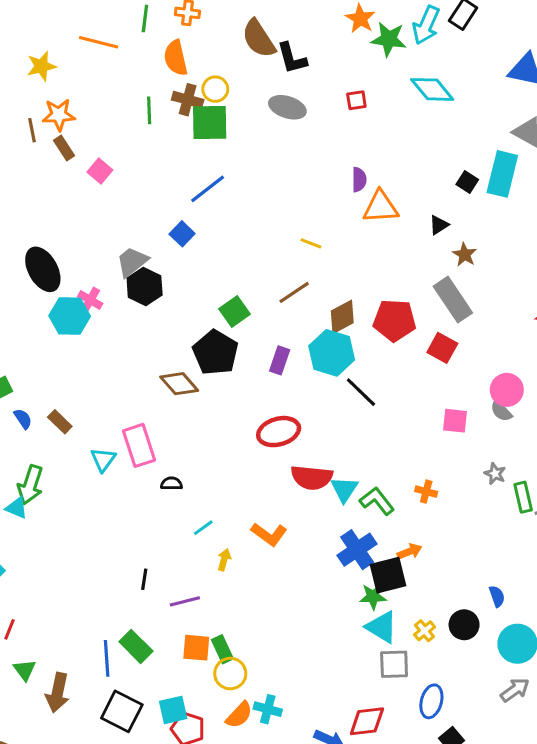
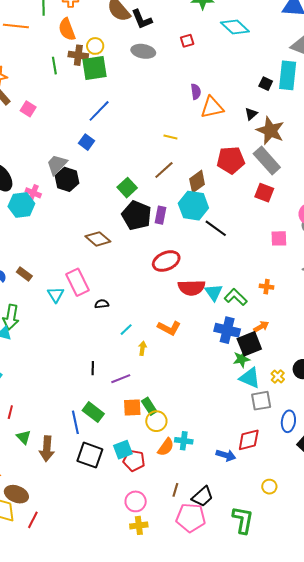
brown star: (465, 255) -> (270, 131), size x1.8
red pentagon: (395, 320) -> (231, 160), moved
black pentagon: (215, 353) -> (137, 215), moved
blue cross: (357, 550) -> (227, 330), turned -35

